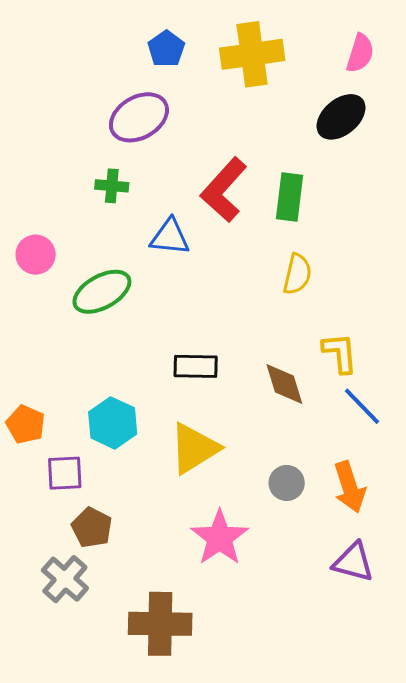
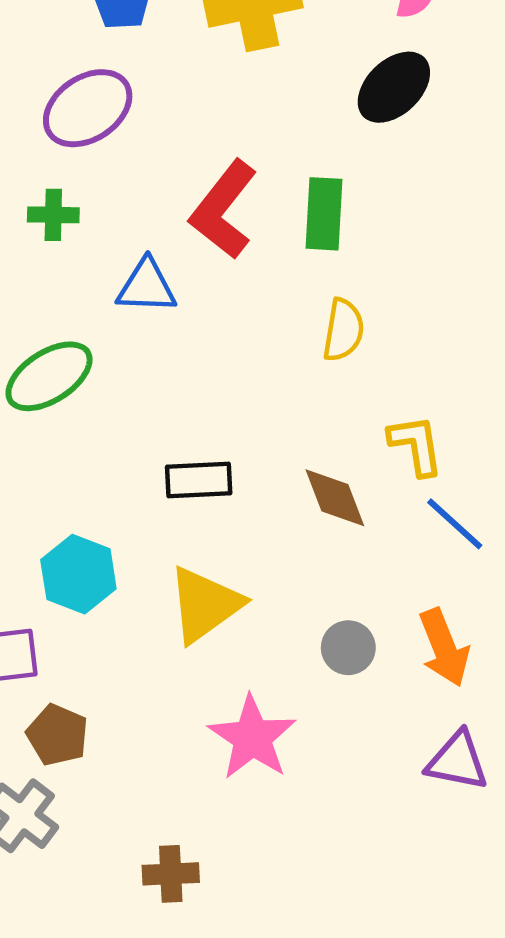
brown cross: (160, 624) -> (171, 874), size x0.6

